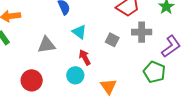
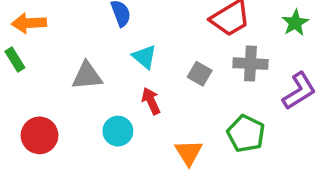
green pentagon: (154, 72) -> (246, 134), moved
cyan circle: (75, 75) -> (118, 131), moved
red circle: (32, 80) -> (40, 135), moved

